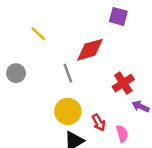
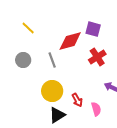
purple square: (118, 16) -> (93, 29), moved
gray circle: (16, 73) -> (23, 60), moved
red cross: (123, 83) -> (97, 57), moved

